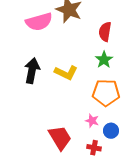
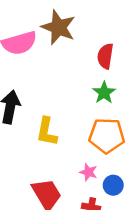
yellow L-shape: (66, 73) -> (47, 132), moved, turned 75

